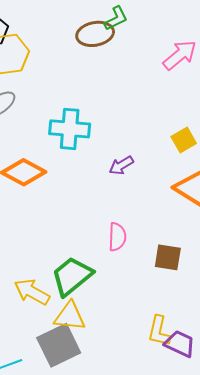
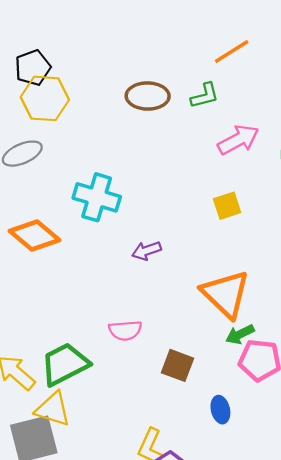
green L-shape: (116, 18) -> (205, 96), moved
yellow square: (184, 140) -> (227, 206), moved
pink semicircle: (117, 237) -> (125, 330), turned 72

